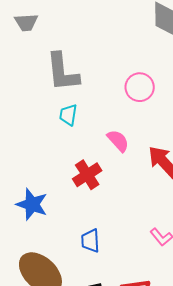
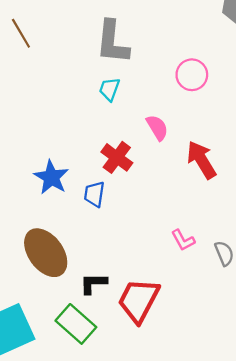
red cross: (87, 175) -> (117, 157), turned -32
blue trapezoid: (90, 241) -> (94, 194), moved

